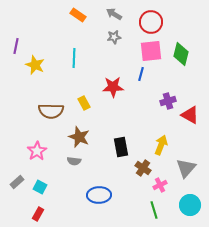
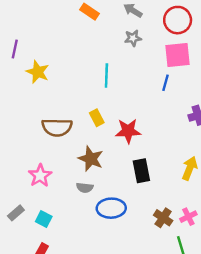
cyan line: (74, 58) -> (106, 76), moved
red star: (113, 87) -> (128, 131), moved
brown cross: (143, 168) -> (163, 218), moved
blue ellipse: (99, 195) -> (111, 208), moved

